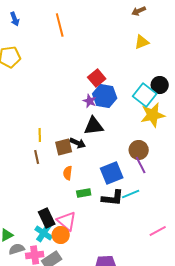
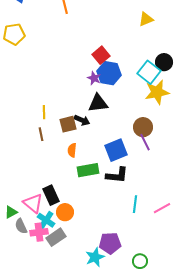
green rectangle: (84, 193) -> (88, 170), size x1.5
cyan line: (131, 194) -> (135, 204), moved, turned -60
pink triangle: (67, 221) -> (33, 203), moved
cyan cross: (44, 233) -> (46, 220), moved
gray semicircle: (17, 249) -> (21, 226), turned -98

